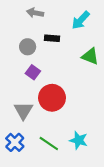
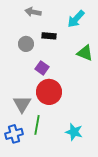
purple square: (33, 72) -> (42, 68), moved
blue cross: (15, 142) -> (14, 134), turned 30
green line: (49, 143) -> (37, 125), moved, turned 66

